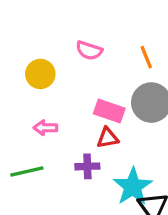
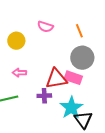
pink rectangle: (109, 111) -> (73, 78), moved
red triangle: (108, 138) -> (56, 79), size x1.6

